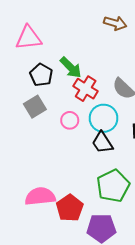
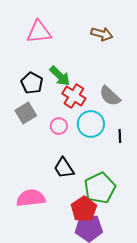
pink triangle: (29, 38) -> (39, 32), moved
black trapezoid: (102, 143) -> (64, 168), moved
red pentagon: (70, 208) -> (84, 209), moved

